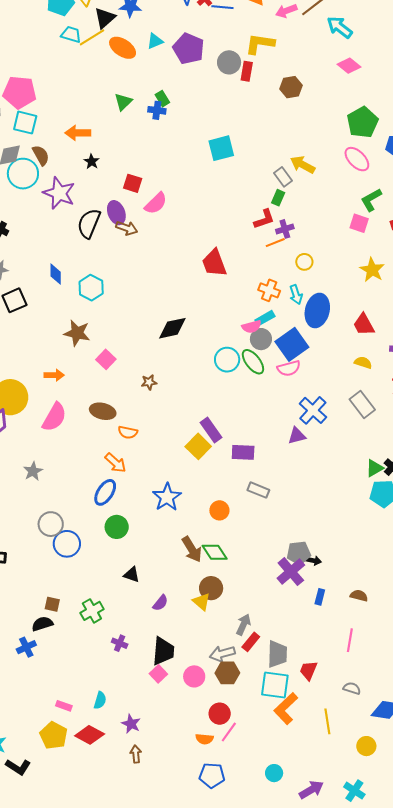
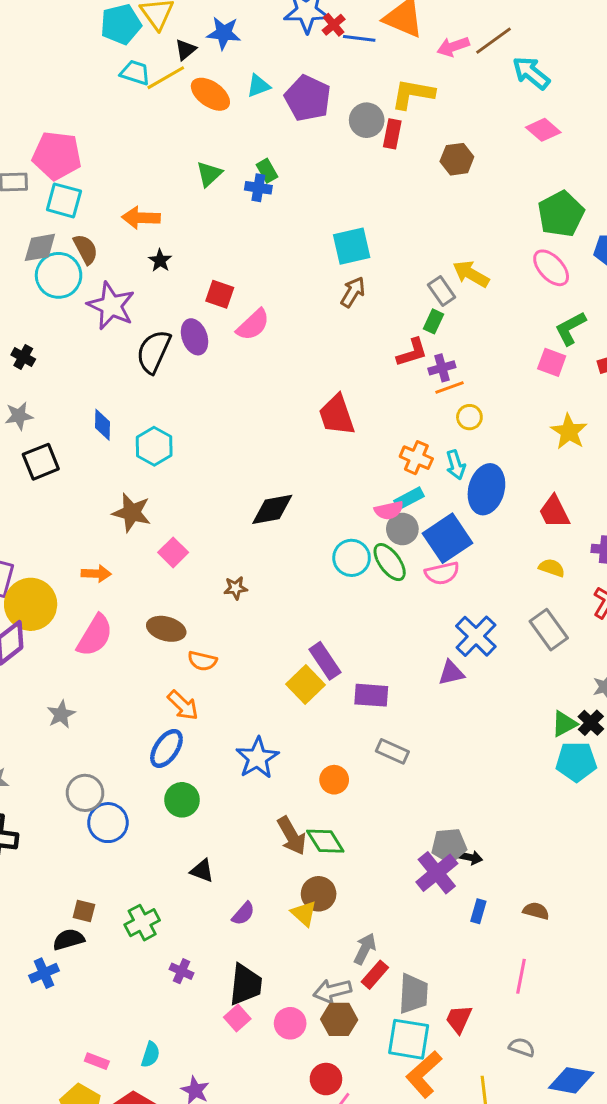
black triangle: (105, 18) -> (186, 50), size x0.7
brown arrow: (127, 228) -> (353, 292), moved, turned -80
orange line: (275, 243) -> (449, 388), moved

